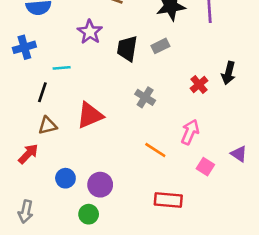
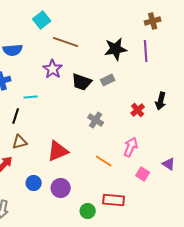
black trapezoid: (127, 49) -> (82, 82), turned -80
red triangle: (90, 115) -> (58, 151), moved
green circle: (89, 214) -> (88, 211), moved

